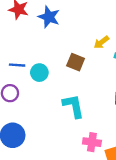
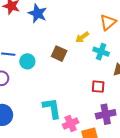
cyan L-shape: (73, 106) -> (52, 108), moved
pink cross: (92, 142) -> (71, 123), turned -35

